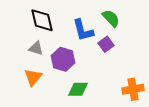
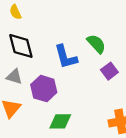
purple square: (106, 44) -> (109, 71), moved

